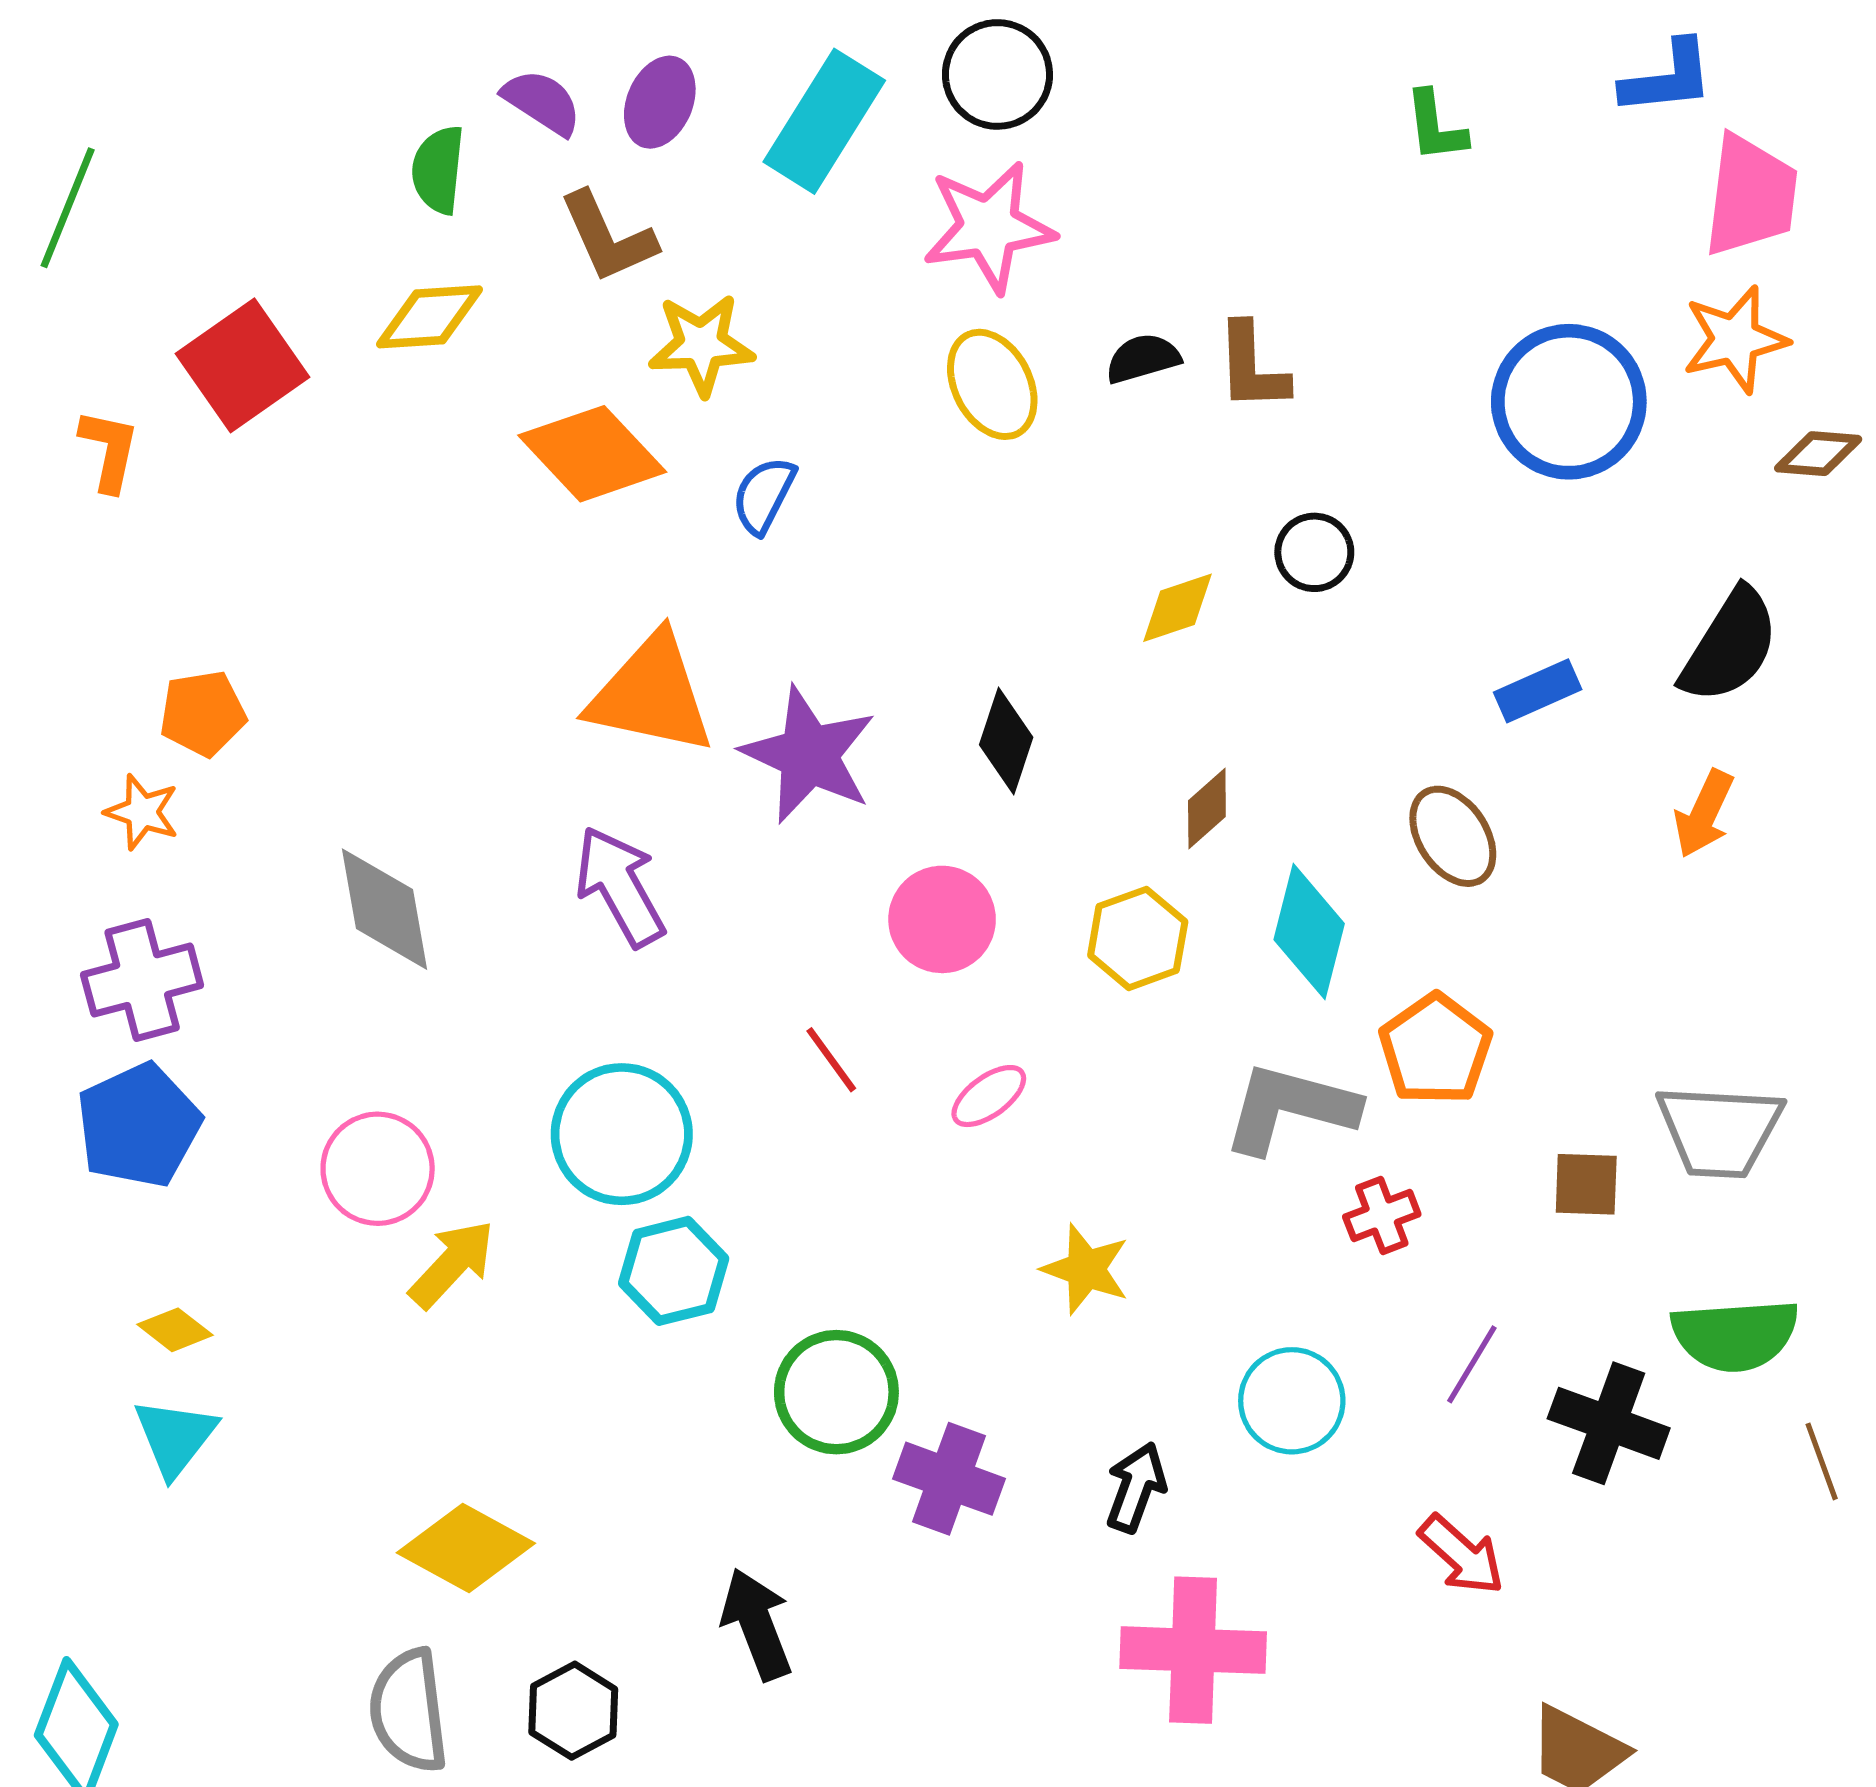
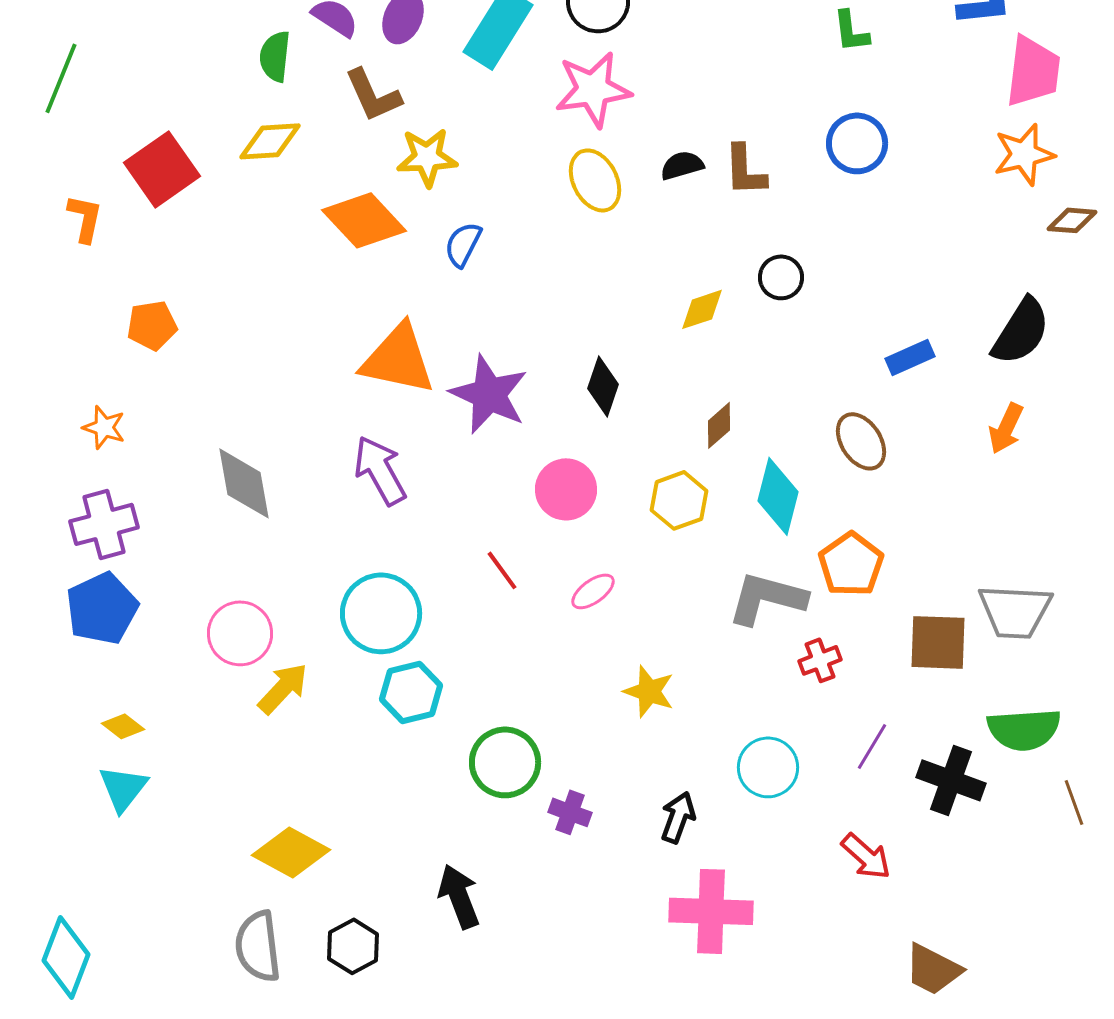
blue circle: (1569, 402) -> (857, 143), moved, size x0.7
orange pentagon: (203, 713) -> (152, 325), moved
brown square: (1586, 1184) -> (938, 642), size x1.5
purple cross: (949, 1479) -> (570, 812), size x0.7

